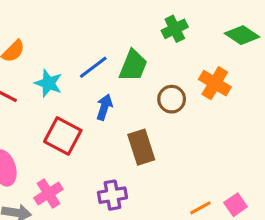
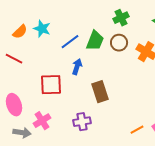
cyan star: (48, 83) -> (42, 29), moved
brown circle: (172, 99) -> (119, 43), moved
red square: (63, 136) -> (51, 85), turned -30

